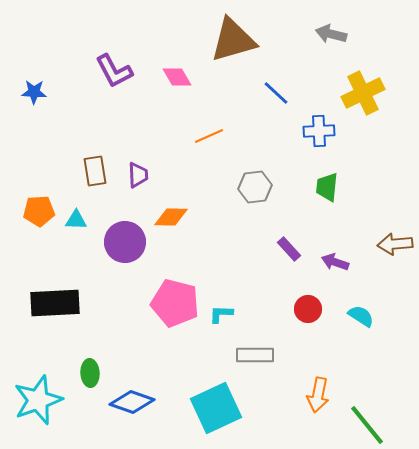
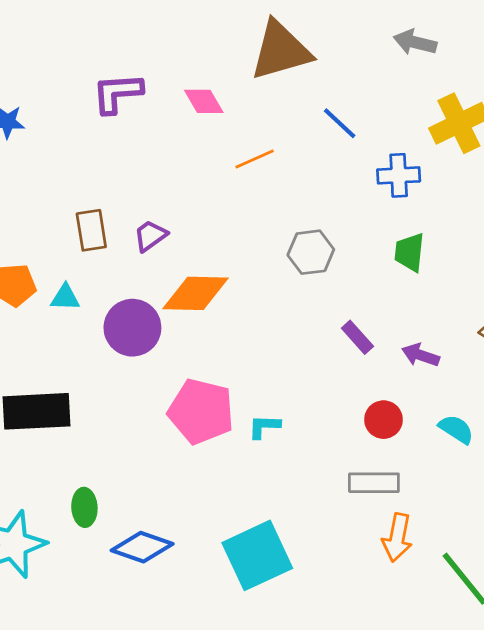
purple L-shape: (114, 71) -> (117, 93), turned 114
orange line: (209, 136) -> (255, 159), moved
purple trapezoid: (138, 175) -> (150, 236), turned -124
orange diamond: (171, 217) -> (196, 293), size x1.4
gray rectangle: (255, 355) -> (374, 483), moved

